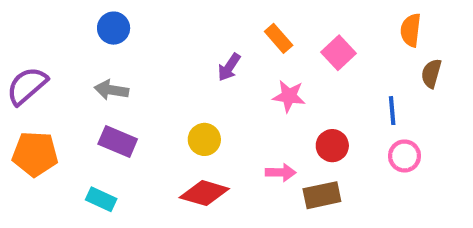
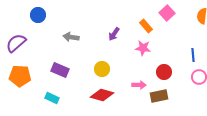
blue circle: (114, 28) -> (38, 15), moved
orange rectangle: (279, 38) -> (146, 26), moved
pink square: (338, 53) -> (167, 13), moved
gray arrow: (111, 90) -> (71, 37), moved

